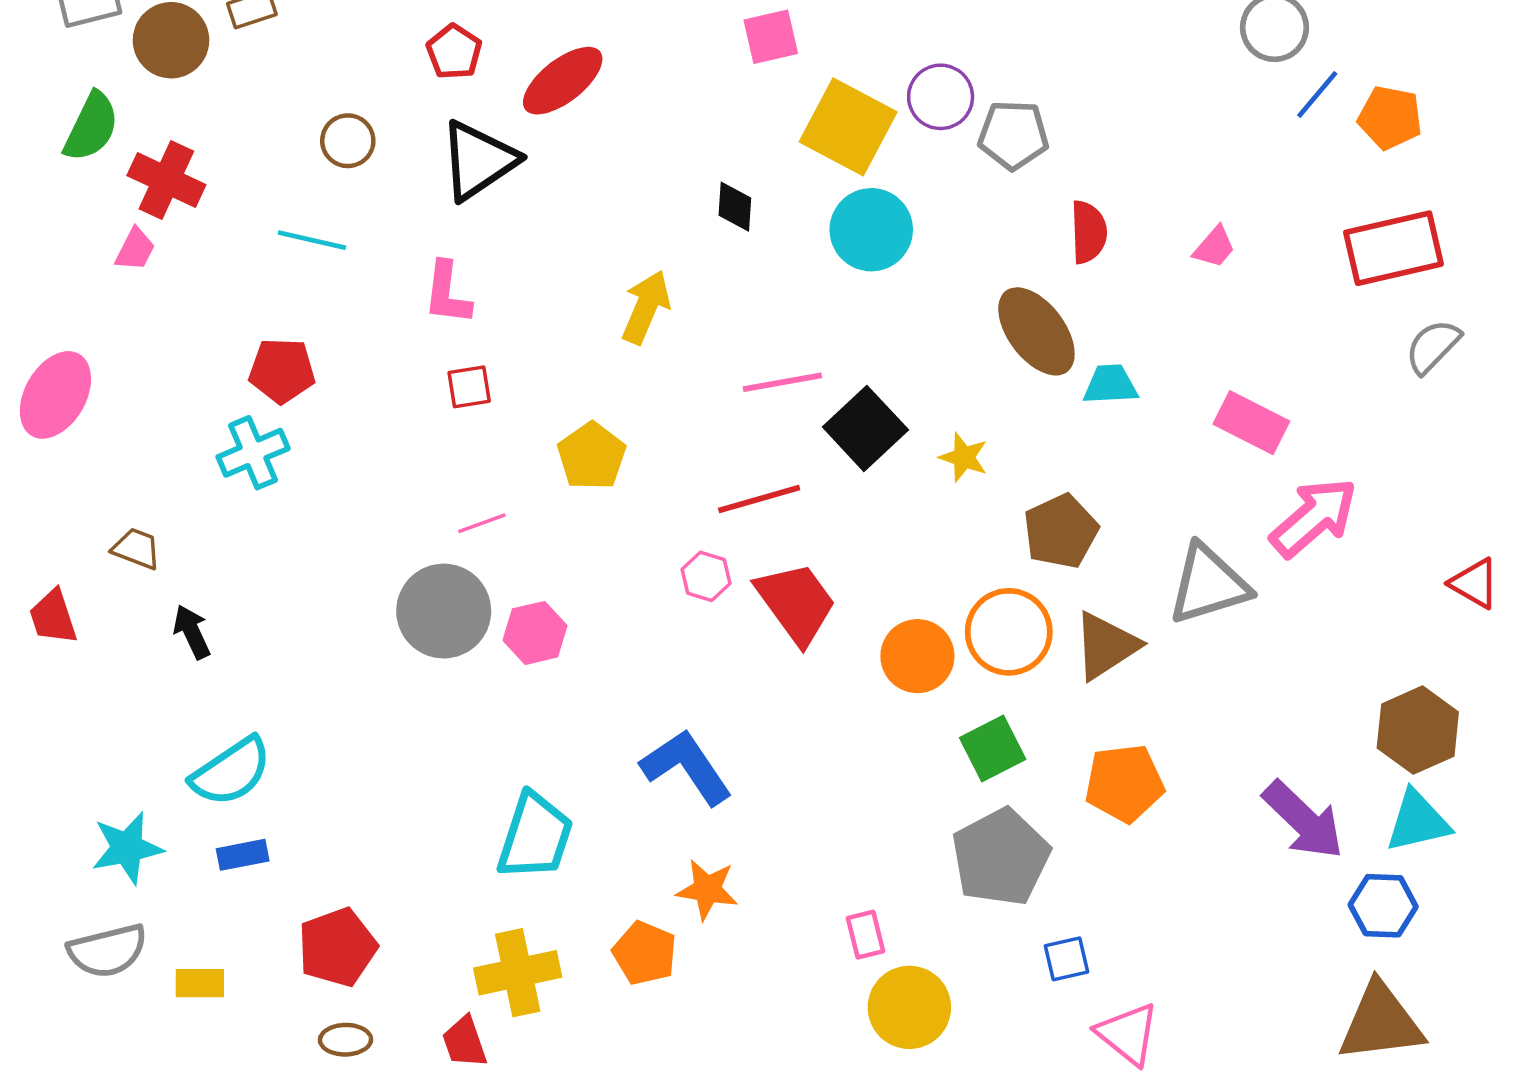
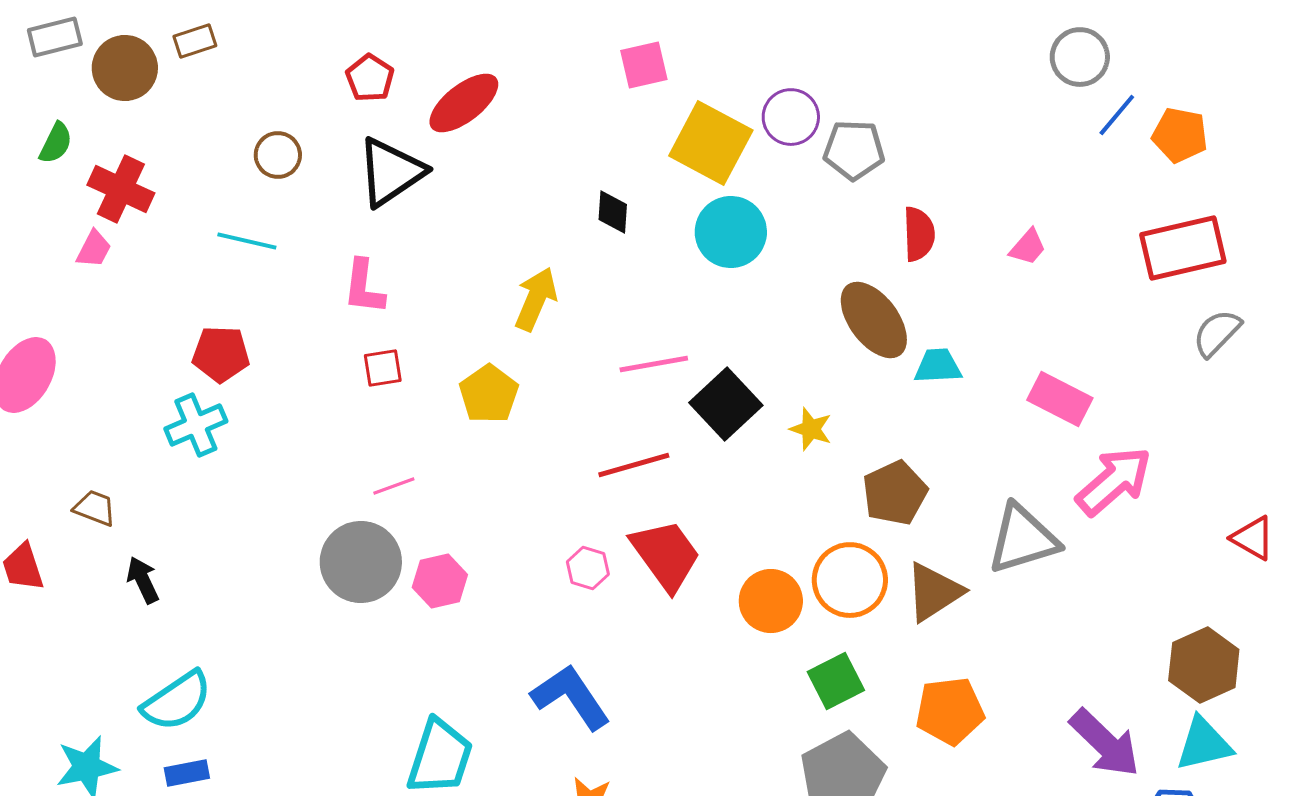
green semicircle: (91, 127) -> (56, 143), size x0.7
yellow pentagon: (592, 456) -> (489, 394), moved
pink hexagon: (706, 576) -> (588, 568), moved

